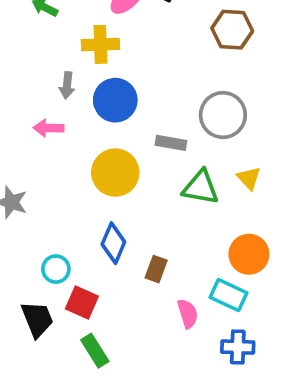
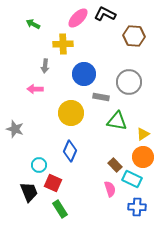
blue circle: (115, 100) -> (84, 74), moved
yellow triangle: (249, 178) -> (143, 134), moved, turned 40
brown rectangle: (156, 269) -> (115, 165), moved, turned -64

